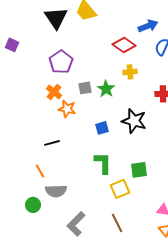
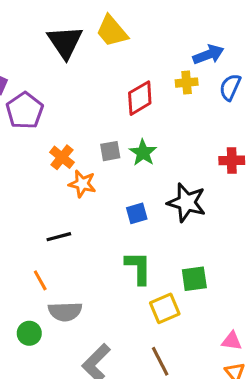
red diamond: (124, 45) -> (140, 98), moved, turned -65
purple pentagon: (61, 62) -> (25, 111), moved
yellow cross: (130, 72) -> (187, 83), moved

